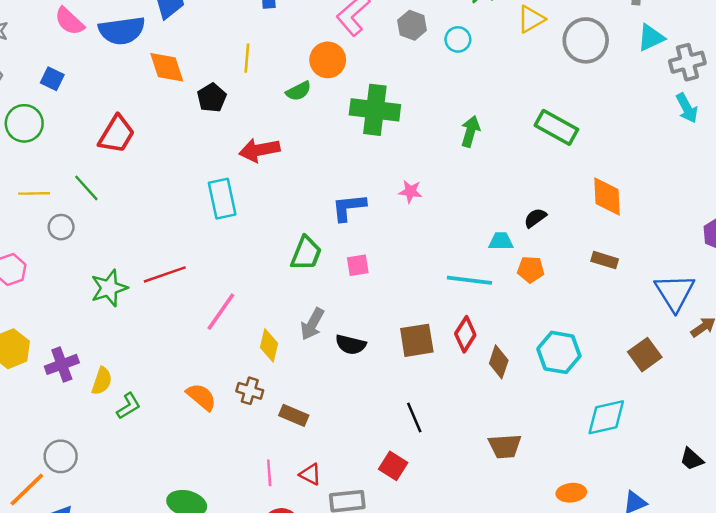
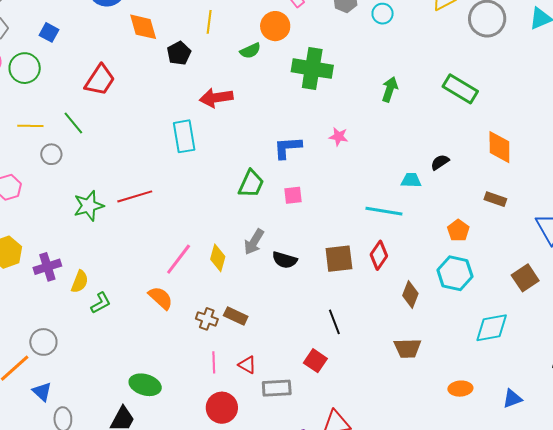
orange pentagon: (531, 269) -> (458, 230), moved, turned 30
pink line: (221, 312) -> (179, 259), moved
brown diamond: (499, 362) -> (410, 294), moved
brown cross: (250, 391) -> (207, 319), moved

